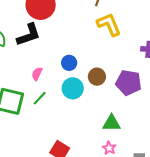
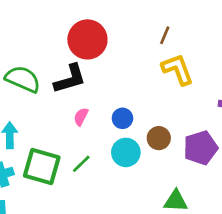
pink semicircle: (37, 74) -> (81, 117), moved
purple pentagon: (128, 83) -> (201, 148), turned -30

